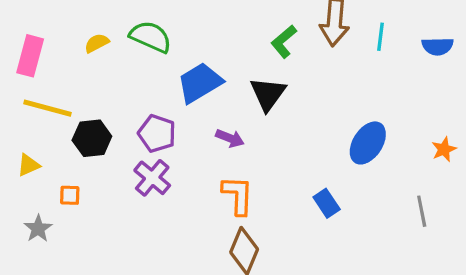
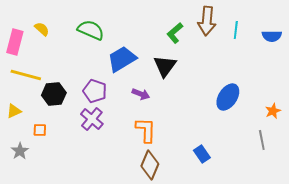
yellow semicircle: (97, 43) -> (42, 29), moved, turned 70
orange star: (444, 149) -> (273, 111), moved
blue rectangle: (327, 203) -> (202, 154), moved

